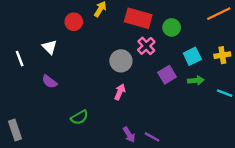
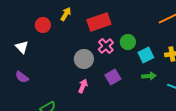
red rectangle: (138, 18) -> (99, 22), turned -35
green circle: (172, 27) -> (128, 42), moved
purple square: (167, 75) -> (113, 77), moved

